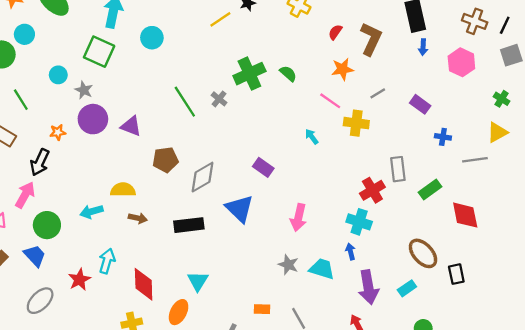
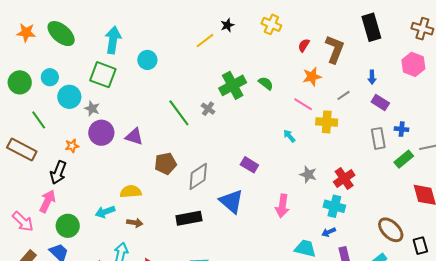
cyan circle: (24, 34) -> (50, 77), moved
blue arrow: (423, 47) -> (372, 77), moved
cyan circle: (58, 75) -> (69, 97), size x1.5
gray rectangle: (398, 169) -> (378, 138), moved
green rectangle: (430, 190) -> (404, 159), moved
brown arrow: (138, 218) -> (135, 223), moved
blue arrow: (350, 252) -> (329, 232), turned -96
gray star: (288, 265) -> (308, 174), moved

